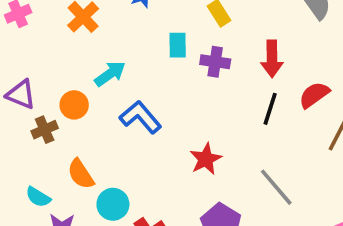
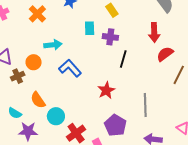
red arrow: (272, 59) -> (154, 32), moved
cyan arrow: (110, 74) -> (53, 45), turned 30
black line: (270, 109) -> (123, 59), moved
gray line: (276, 187) -> (145, 105), turned 40

